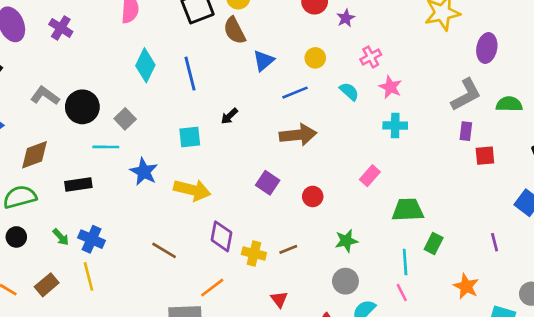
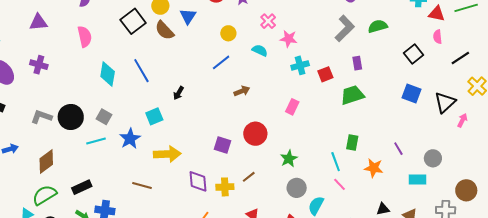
blue triangle: (264, 61) -> (188, 16), moved
purple rectangle: (466, 131) -> (357, 63), moved
brown arrow: (298, 135) -> (242, 91), moved, size x0.6
red square: (485, 156) -> (325, 74), moved
blue star: (144, 172) -> (130, 139), moved, turned 30
purple square: (268, 183) -> (223, 145), moved
black rectangle: (78, 184) -> (82, 187), moved
red circle: (313, 196) -> (255, 134), size x1.5
green trapezoid: (408, 210) -> (352, 95), moved
purple line: (495, 242) -> (398, 149), moved
brown line: (164, 250) -> (142, 185), moved
orange star: (466, 286) -> (374, 168), moved

